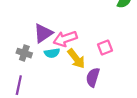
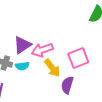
pink square: (105, 48) -> (78, 58), size x1.5
cyan semicircle: (52, 53) -> (22, 66), moved

